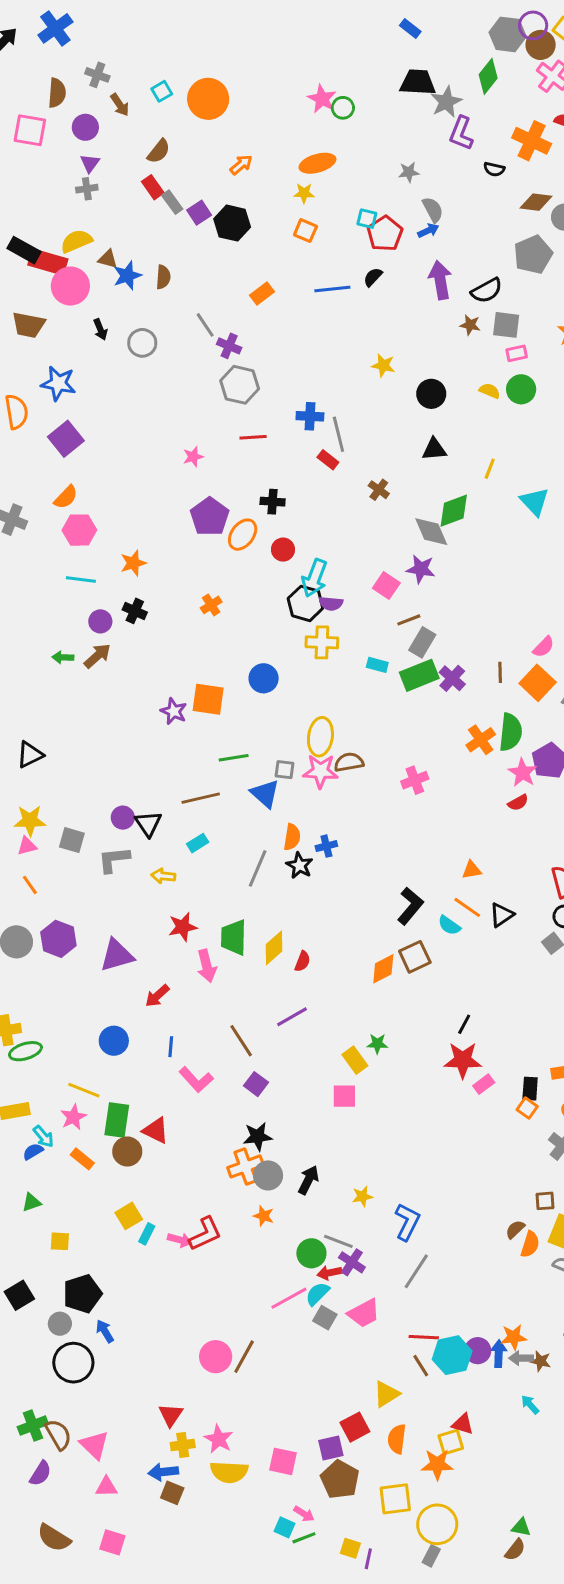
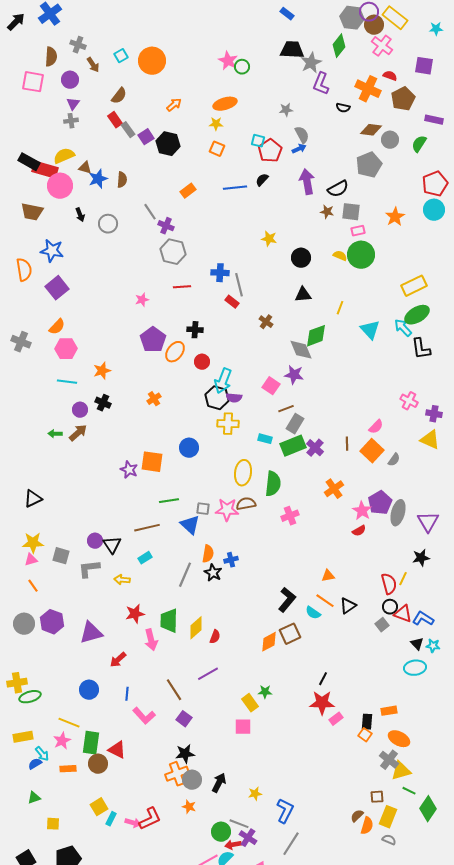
green circle: (521, 389) -> (361, 255), size x1.4
green semicircle: (511, 732) -> (273, 484), moved
yellow ellipse: (320, 737) -> (243, 473), moved
orange rectangle: (82, 1159) -> (68, 769), turned -42

